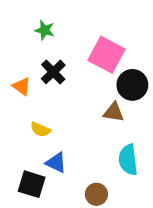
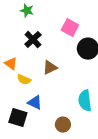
pink square: (106, 55) -> (70, 28), size x0.7
orange triangle: (22, 86) -> (11, 64), moved
brown triangle: (114, 112) -> (50, 68), moved, turned -35

